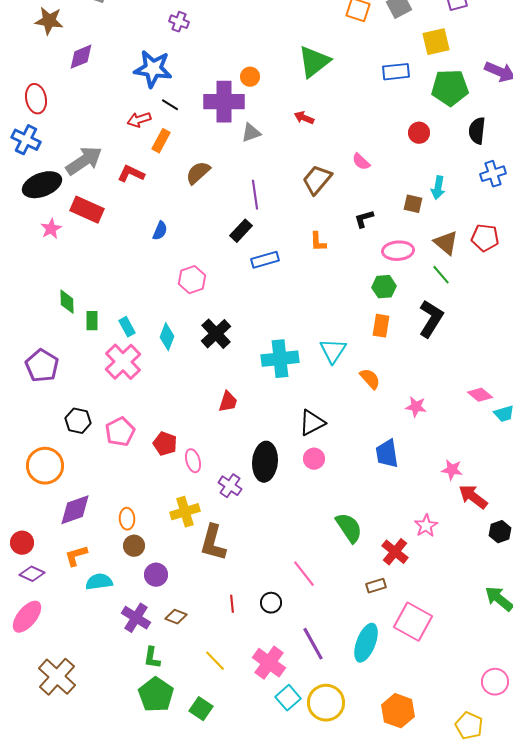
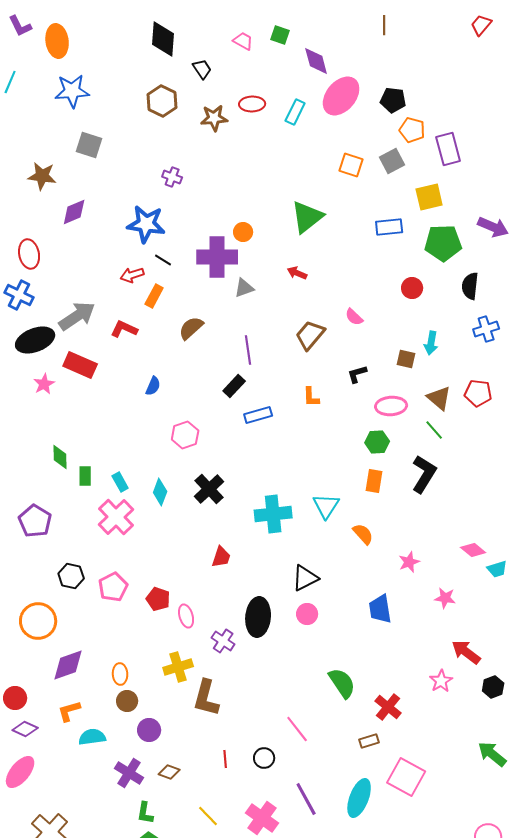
pink star: (416, 407) -> (409, 562), turned -30
pink star: (452, 470) -> (445, 598), moved
pink star: (426, 526) -> (441, 681), moved

